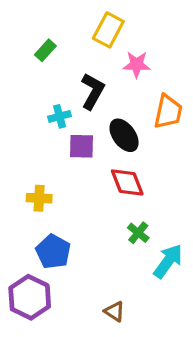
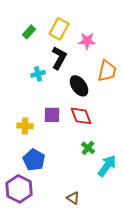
yellow rectangle: (108, 30) -> (59, 29), moved
purple square: (82, 146) -> (52, 115), moved

